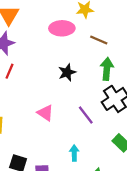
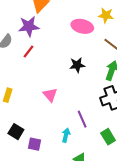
purple line: (86, 115) -> (82, 119), moved

